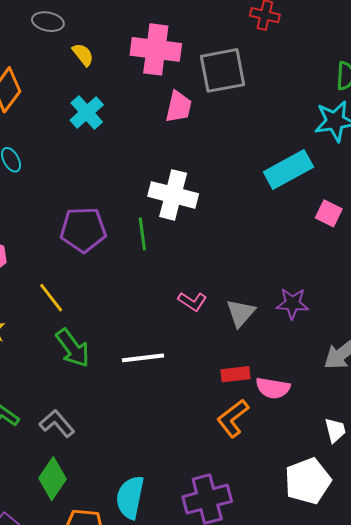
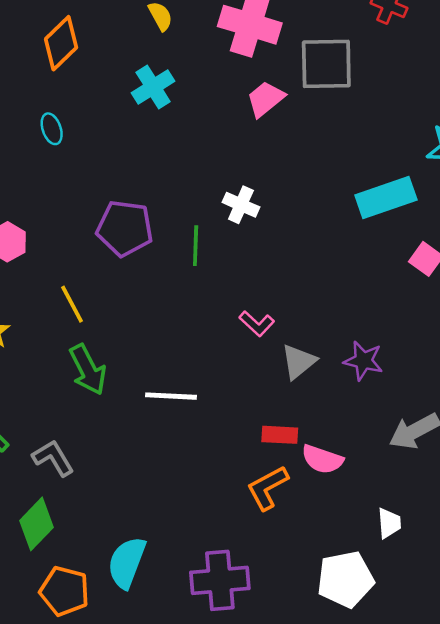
pink trapezoid: (179, 107) -> (266, 99), turned -152
white cross: (173, 195) -> (241, 205), size x0.6
pink L-shape: (192, 301) -> (257, 324), moved

